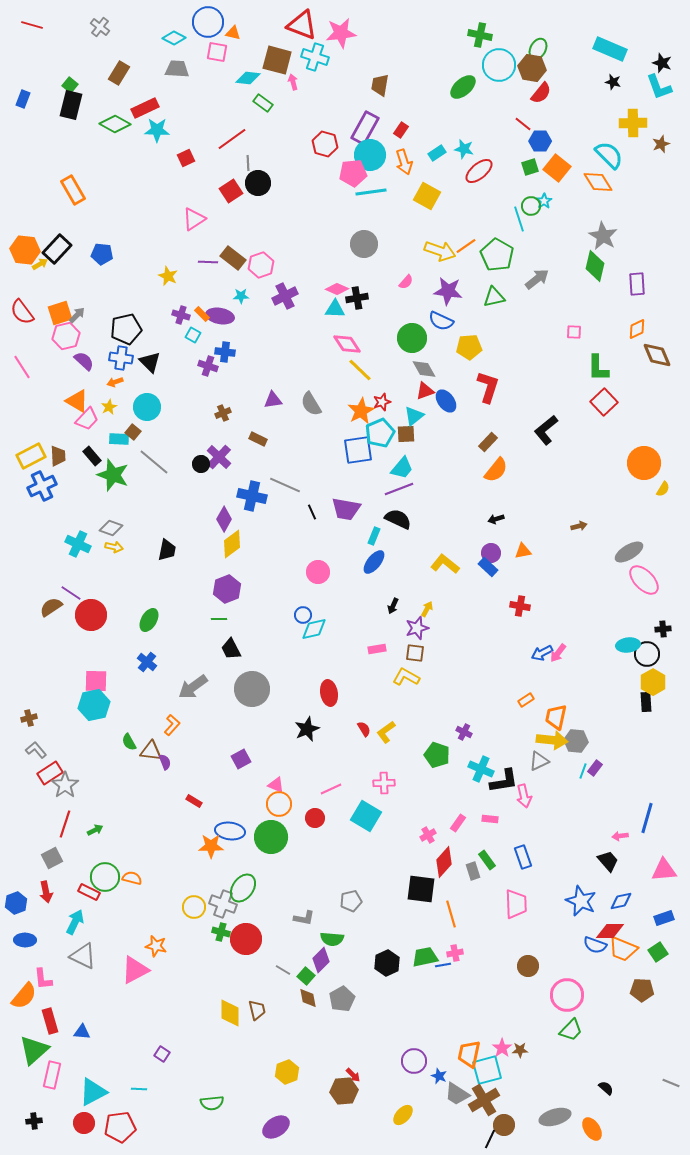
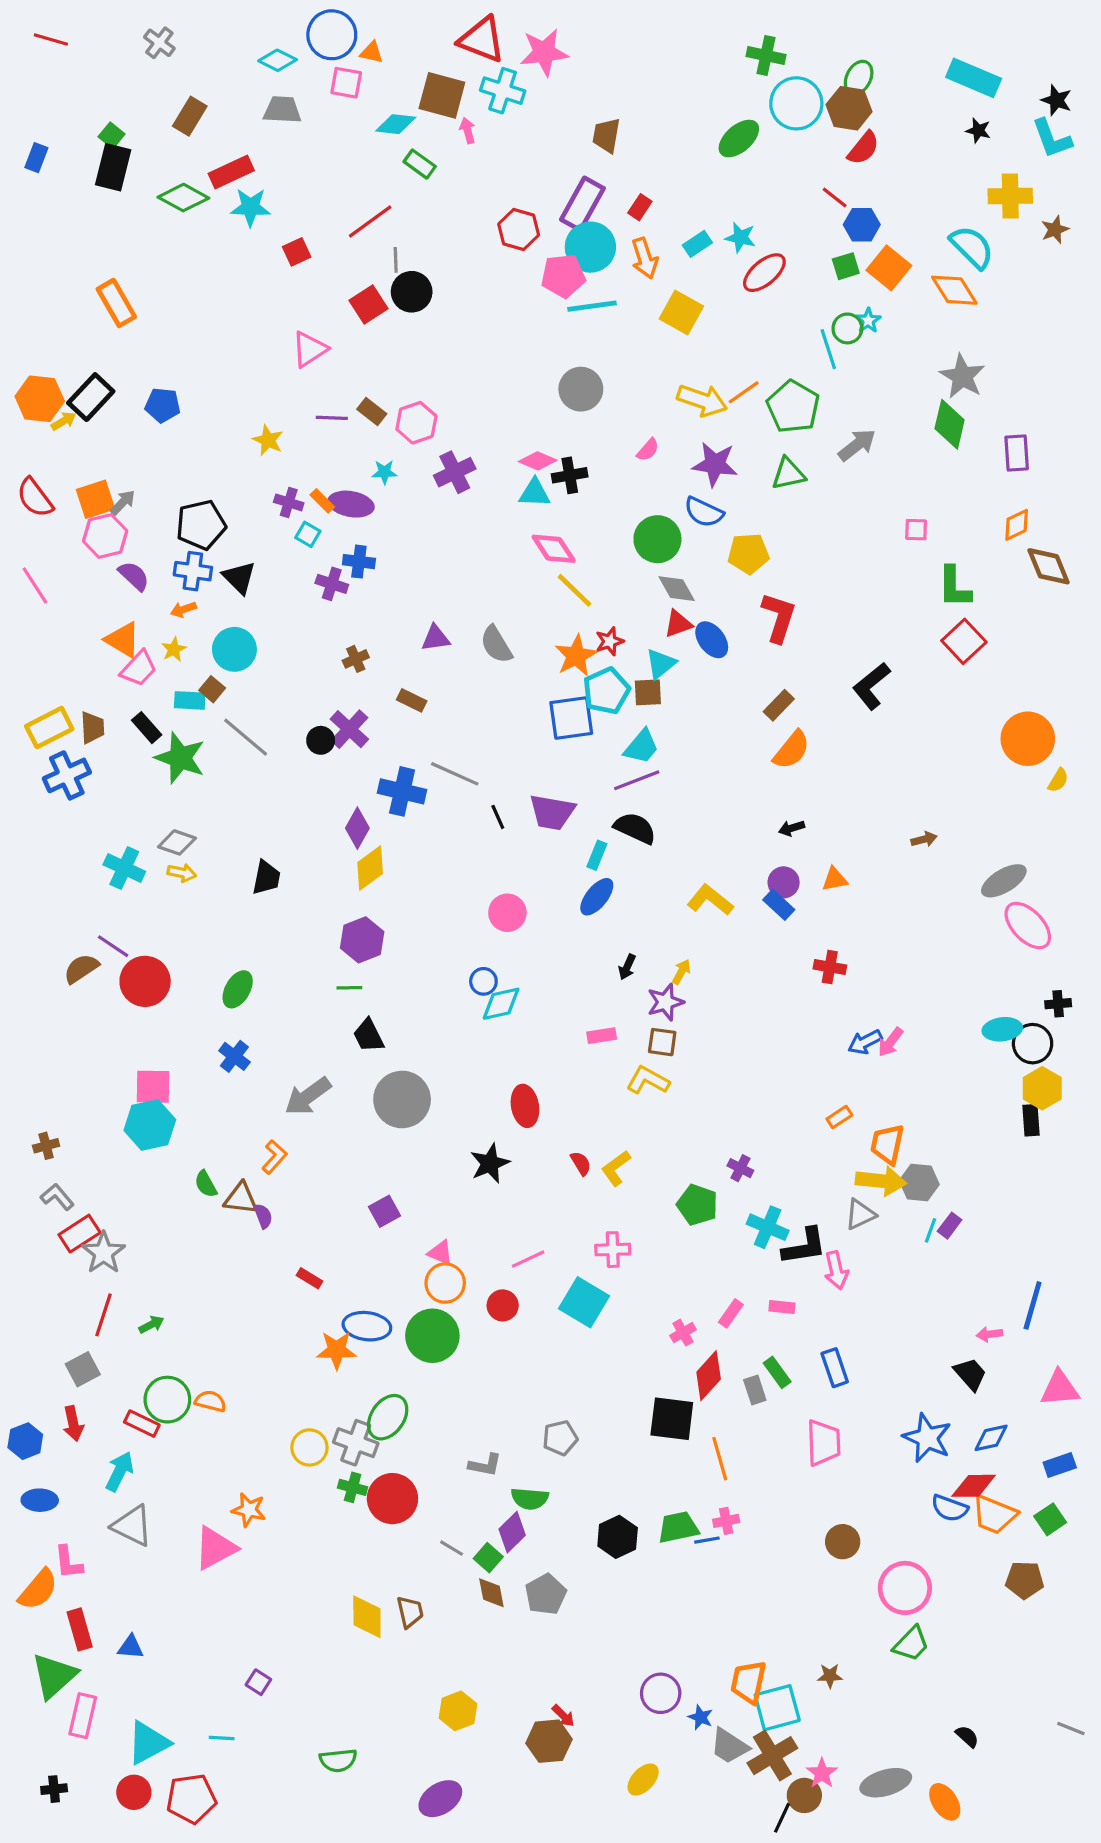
brown rectangle: (233, 258) -> (372, 411), size x0.7
pink star: (502, 1048) -> (822, 1773), moved

